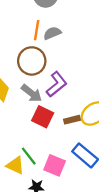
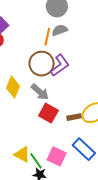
gray semicircle: (52, 33) -> (60, 30), moved
purple L-shape: (57, 84) -> (60, 65), moved
green line: (29, 156) -> (36, 161), moved

